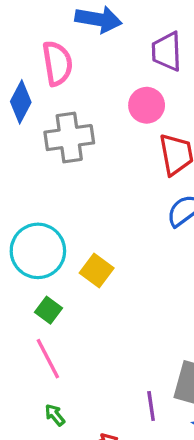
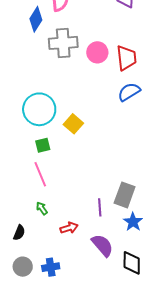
pink circle: (147, 105) -> (97, 52), moved
green square: (48, 310) -> (43, 145), turned 35

